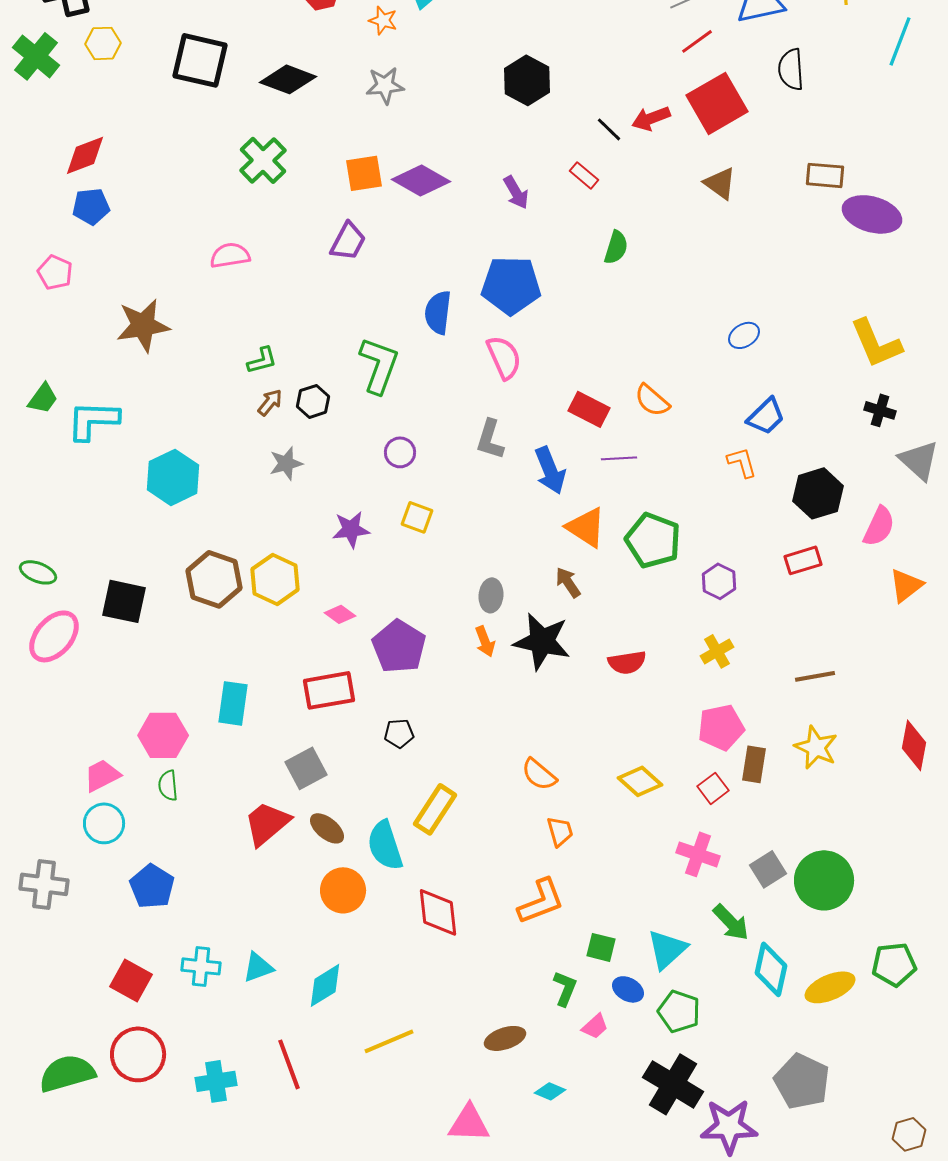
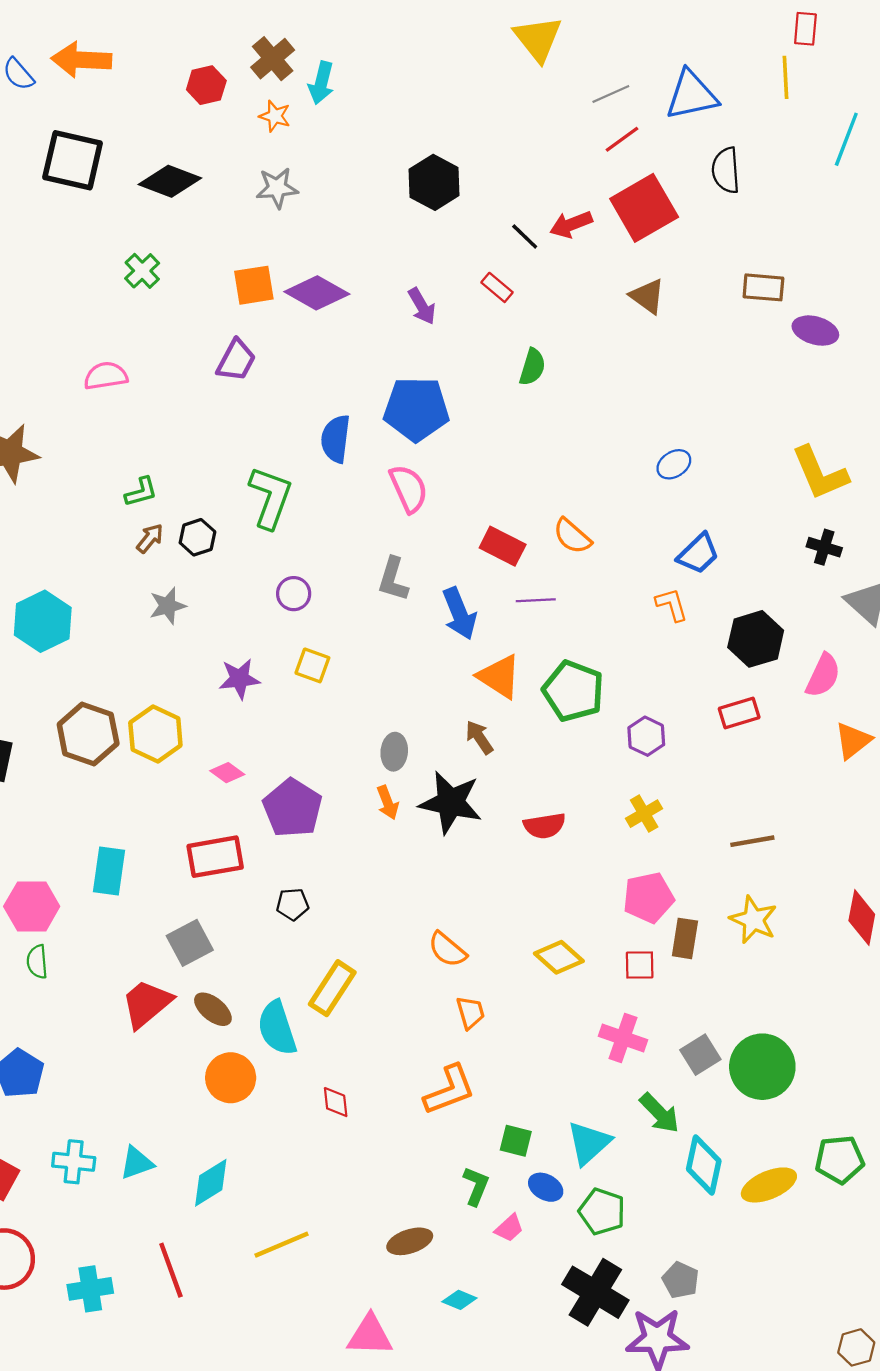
green cross: (263, 160) -> (142, 271), size x0.7
purple ellipse: (872, 214) -> (815, 331), size x0.7
red square: (713, 788) -> (640, 965), turned 36
red diamond: (438, 912) -> (336, 1102), size x0.6
gray pentagon: (802, 1081) -> (681, 1280), moved, size x0.6

